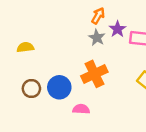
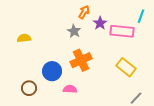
gray star: (97, 38) -> (74, 31), moved
brown circle: (31, 89) -> (29, 88), moved

